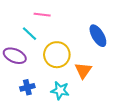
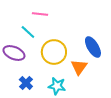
blue ellipse: (98, 36) -> (93, 47), moved
blue cross: (27, 87) -> (26, 83), turned -32

